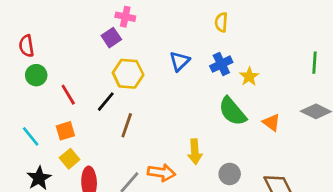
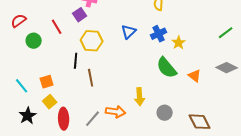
red semicircle: (26, 46) -> (19, 21), turned 63
green line: (315, 63) -> (226, 33), turned 49
green circle: (36, 75) -> (34, 41), moved
red line: (68, 95) -> (57, 27), moved
black line: (106, 102) -> (76, 61), turned -35
brown line: (127, 125) -> (91, 78), turned -30

